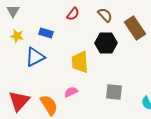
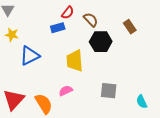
brown semicircle: (105, 15) -> (91, 20), moved
brown rectangle: (135, 28) -> (130, 27), size x0.6
blue rectangle: (46, 33) -> (58, 28), moved, turned -32

